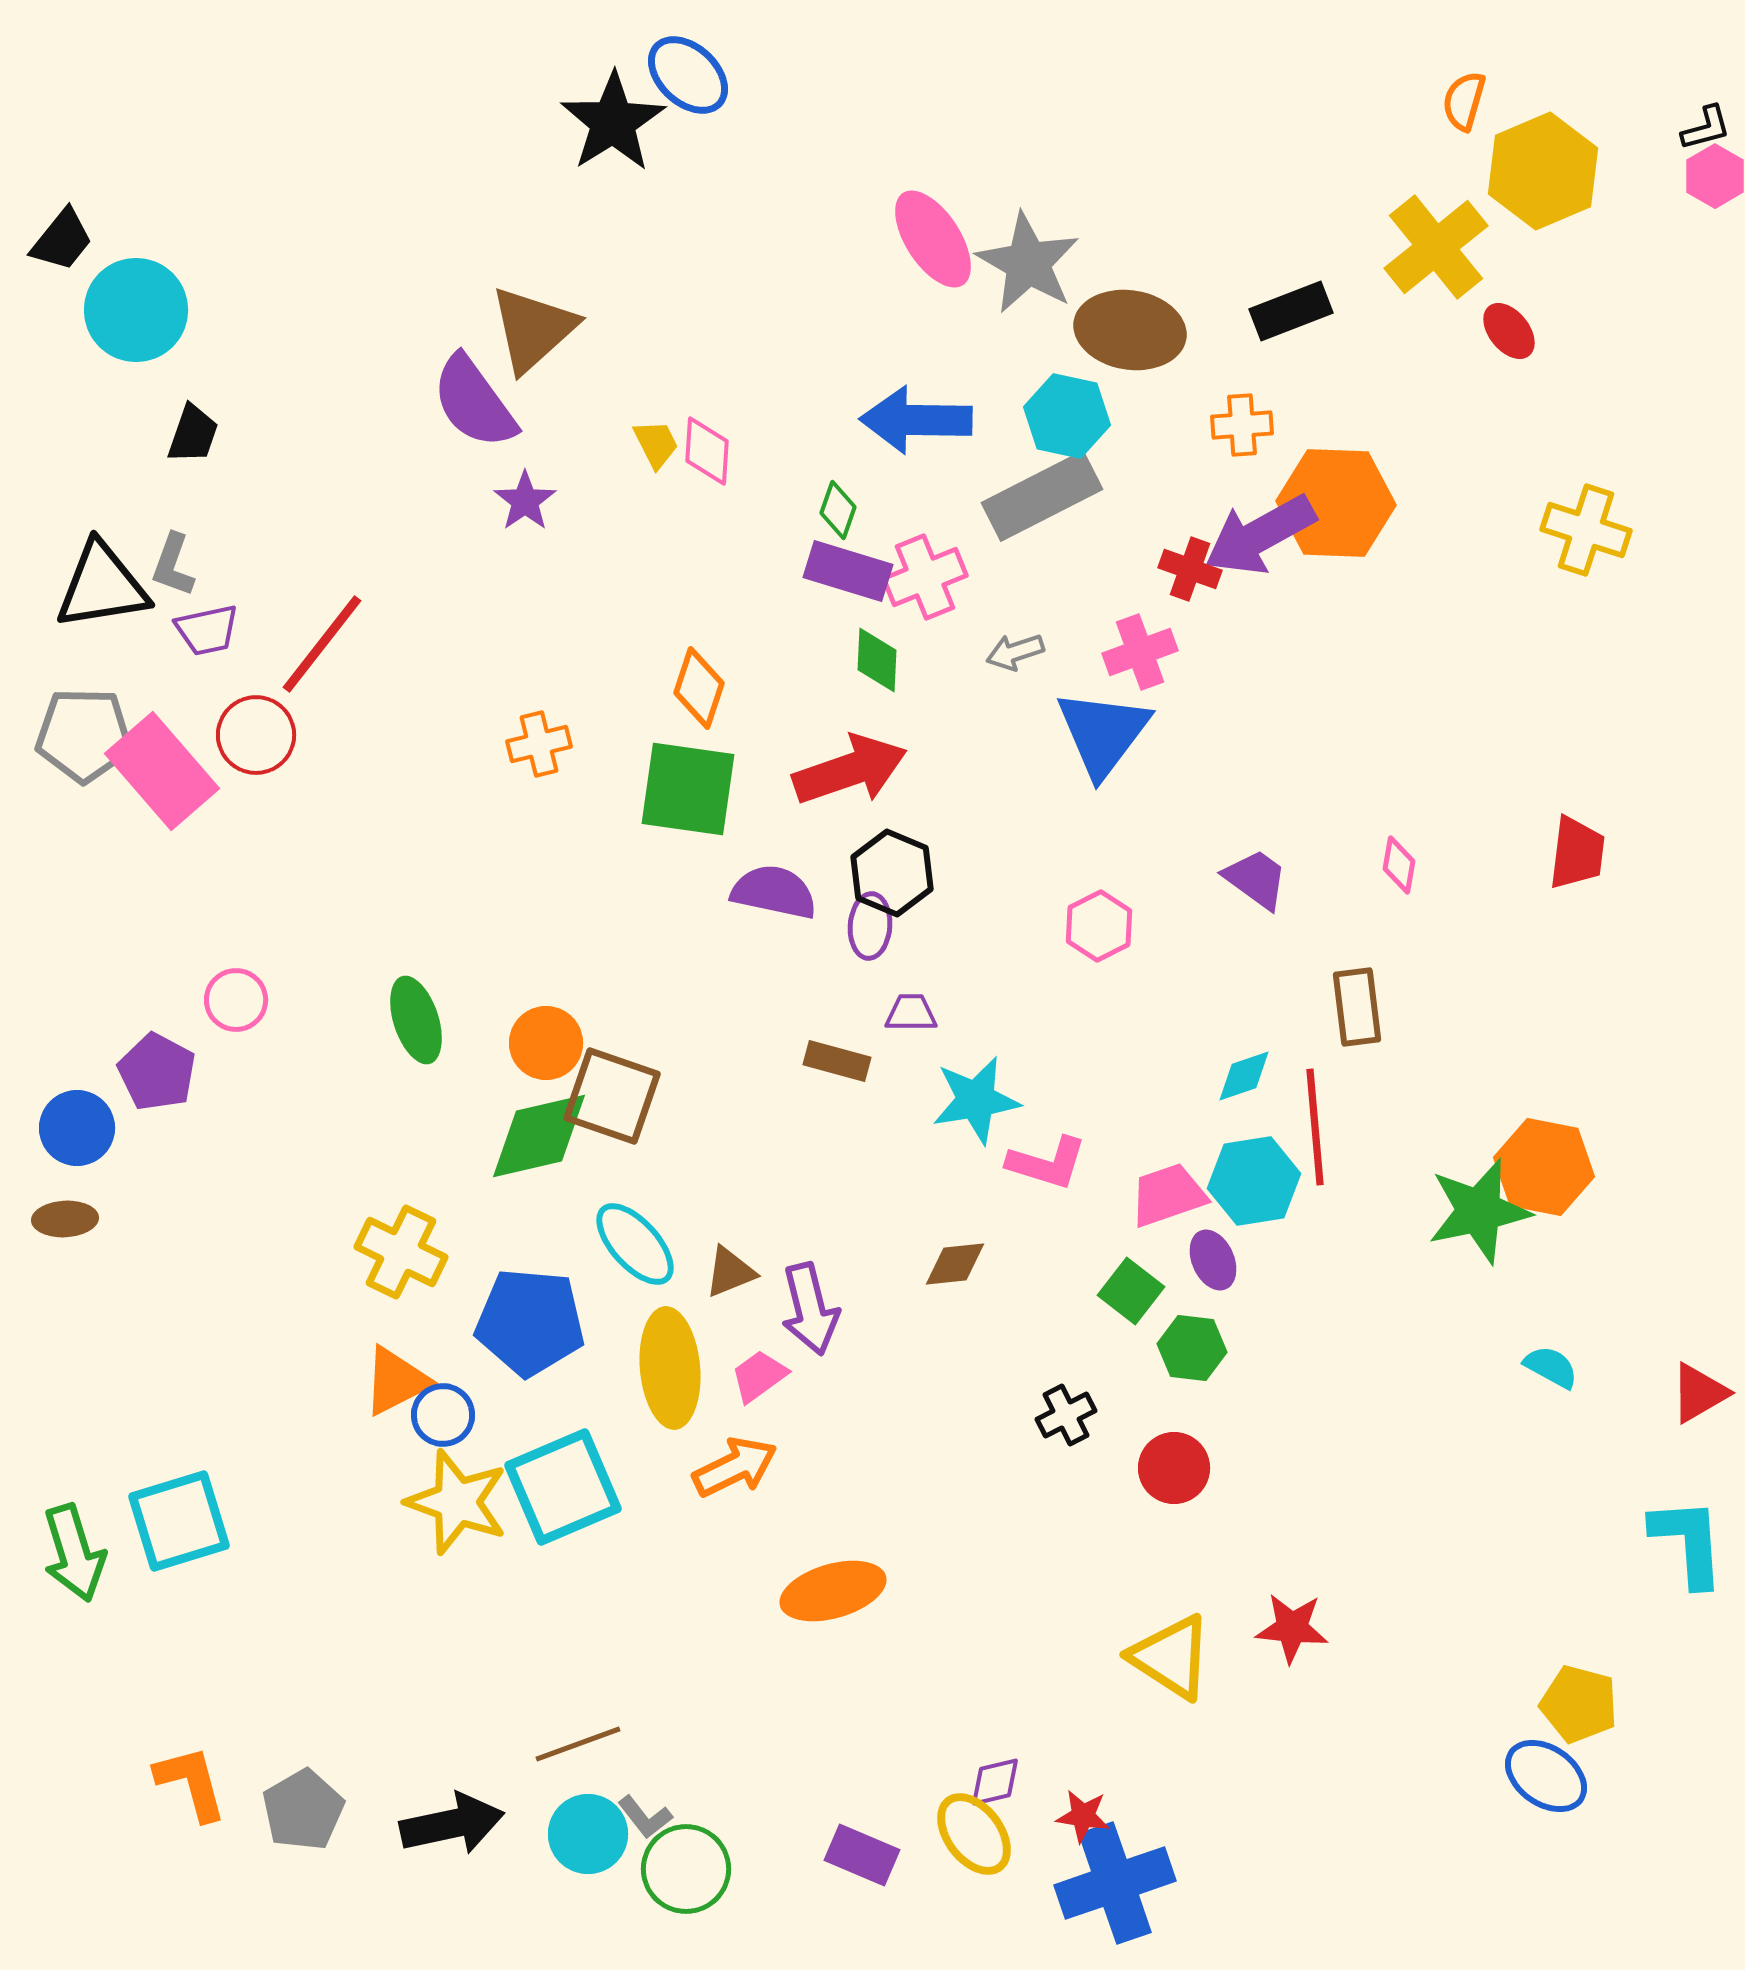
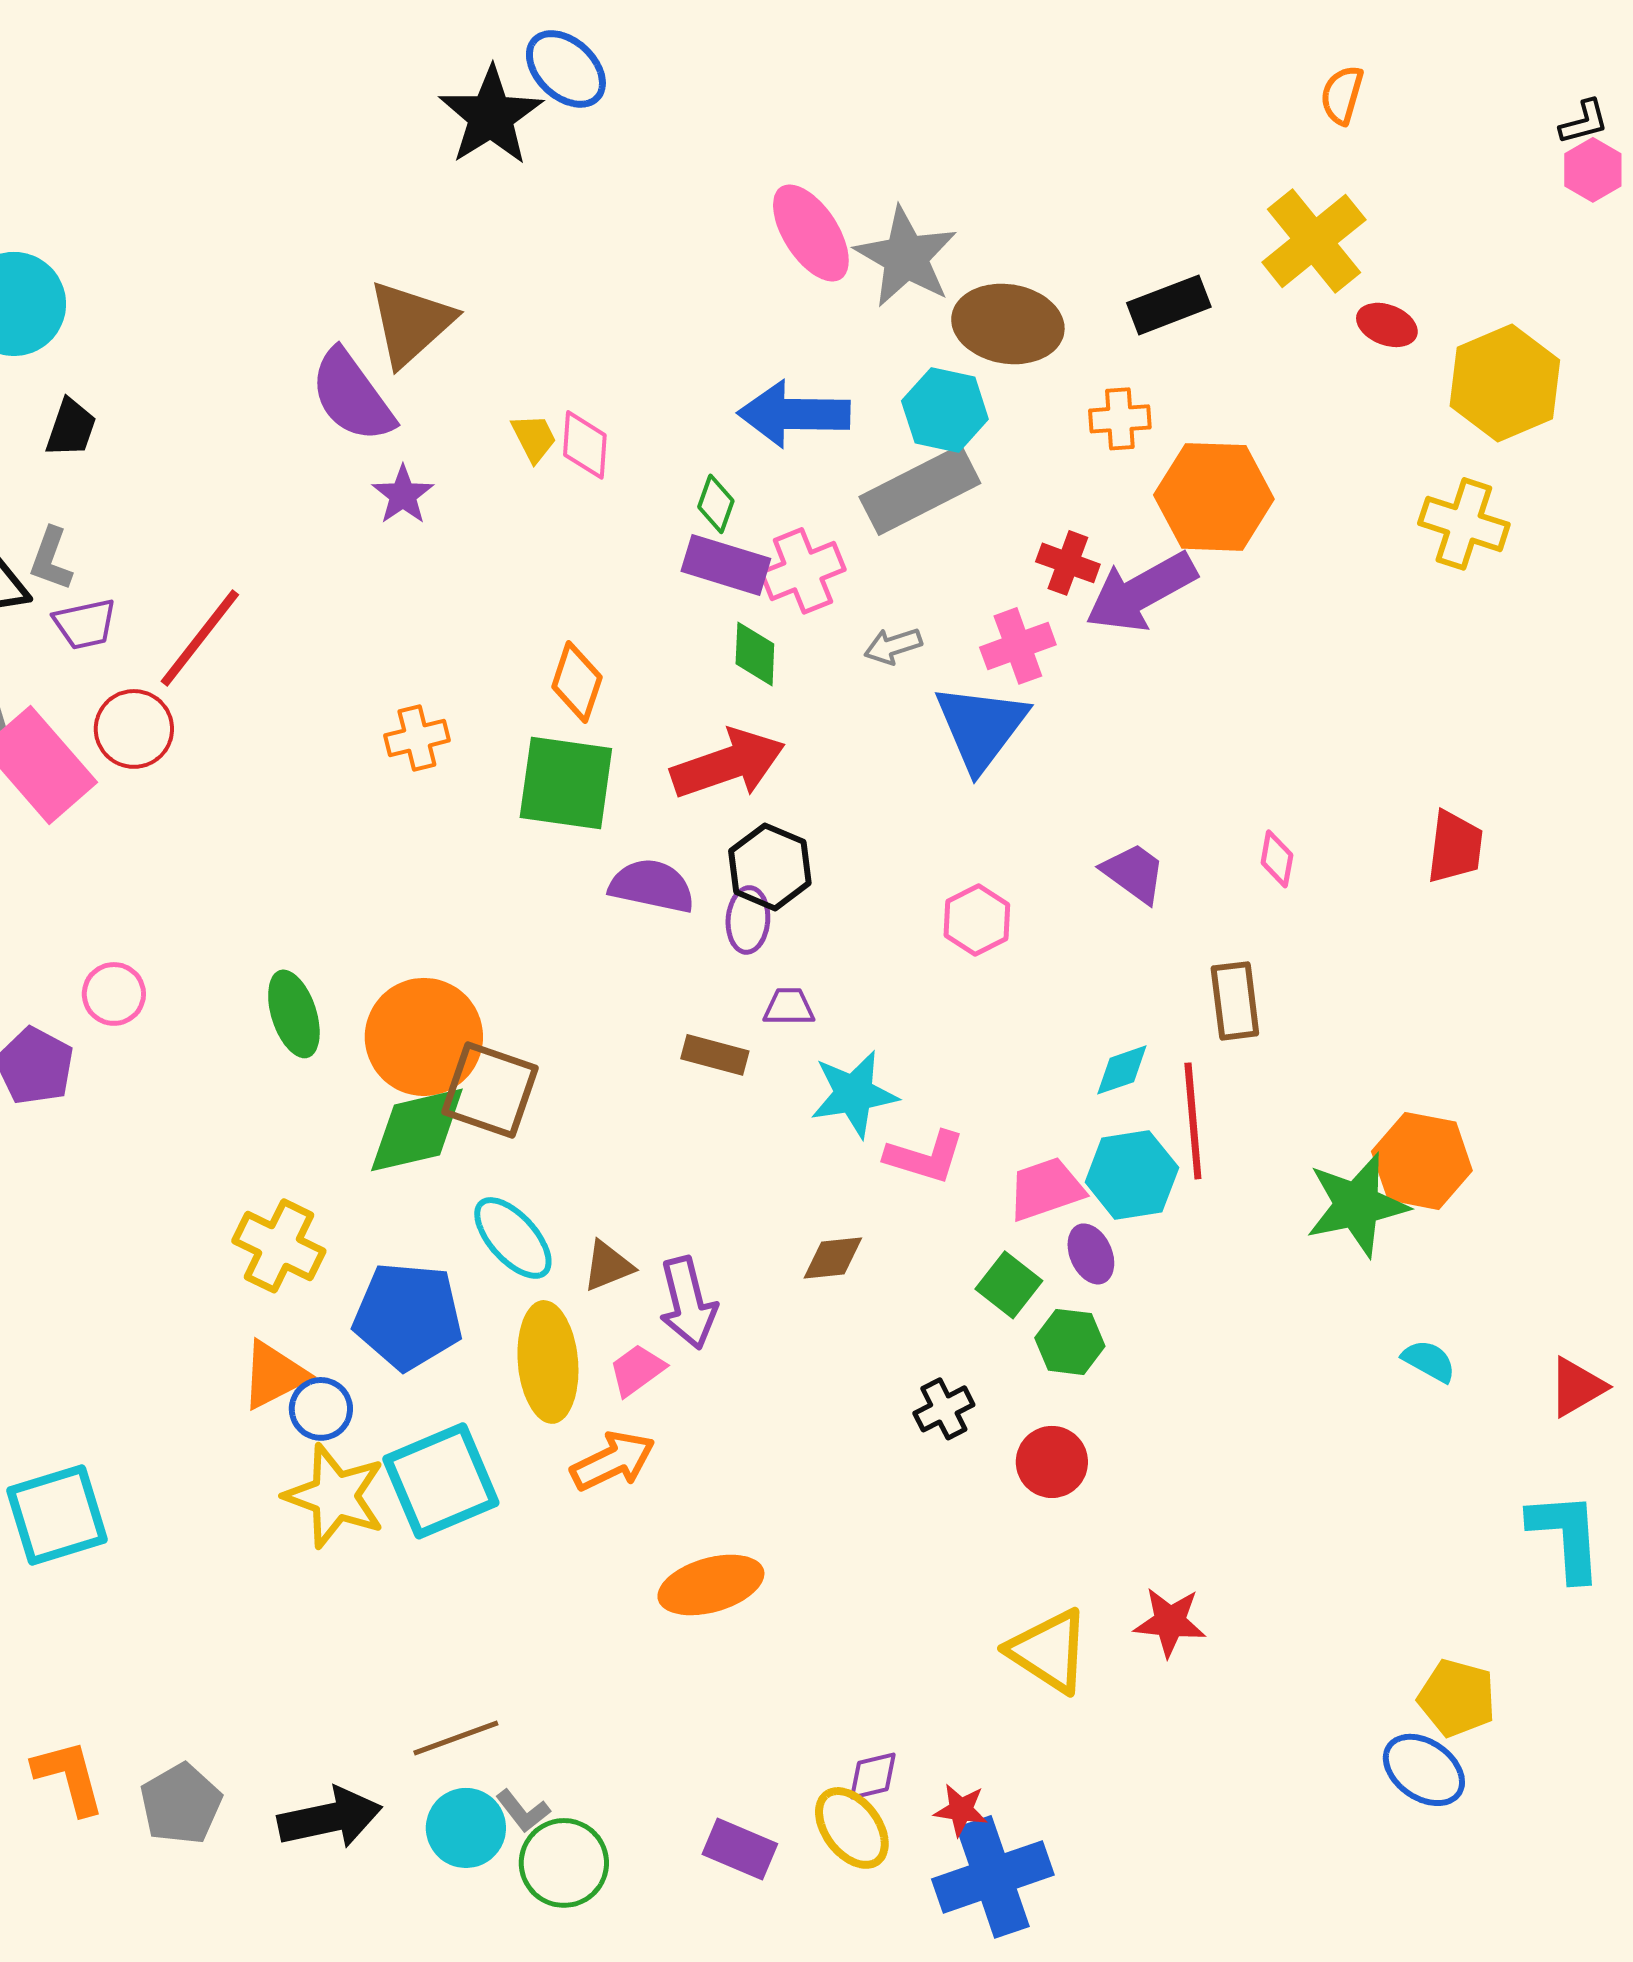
yellow hexagon: (1543, 171) -> (1505, 383), moved
red ellipse: (1509, 331) -> (1387, 325), turned -30
purple arrow: (1260, 535) -> (1141, 592), moved
orange circle: (546, 1043) -> (424, 1037), size x1.6

